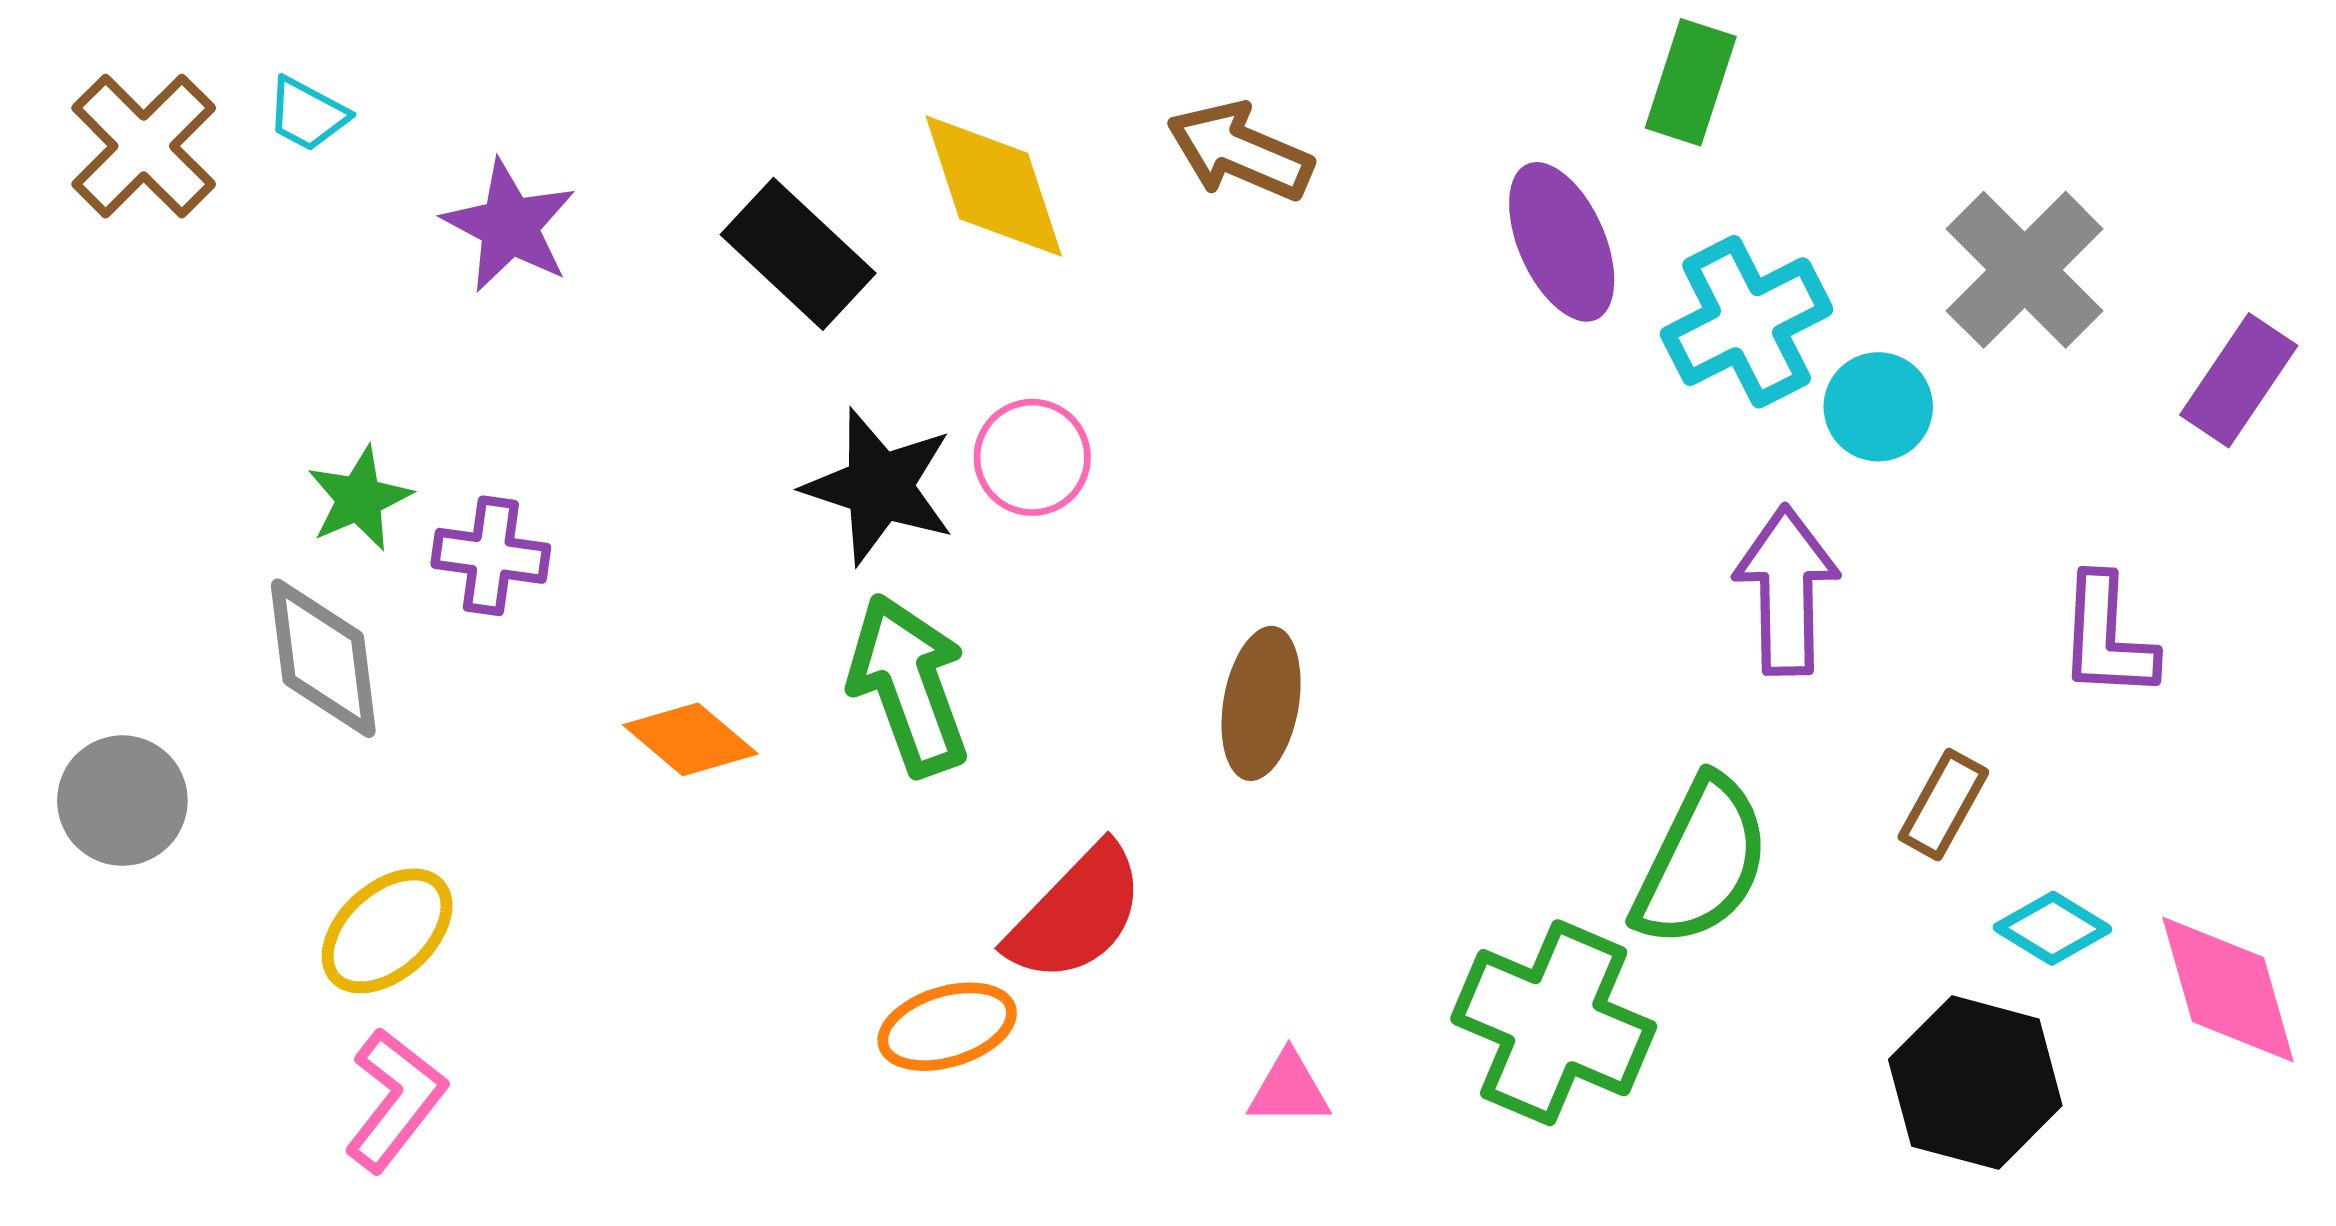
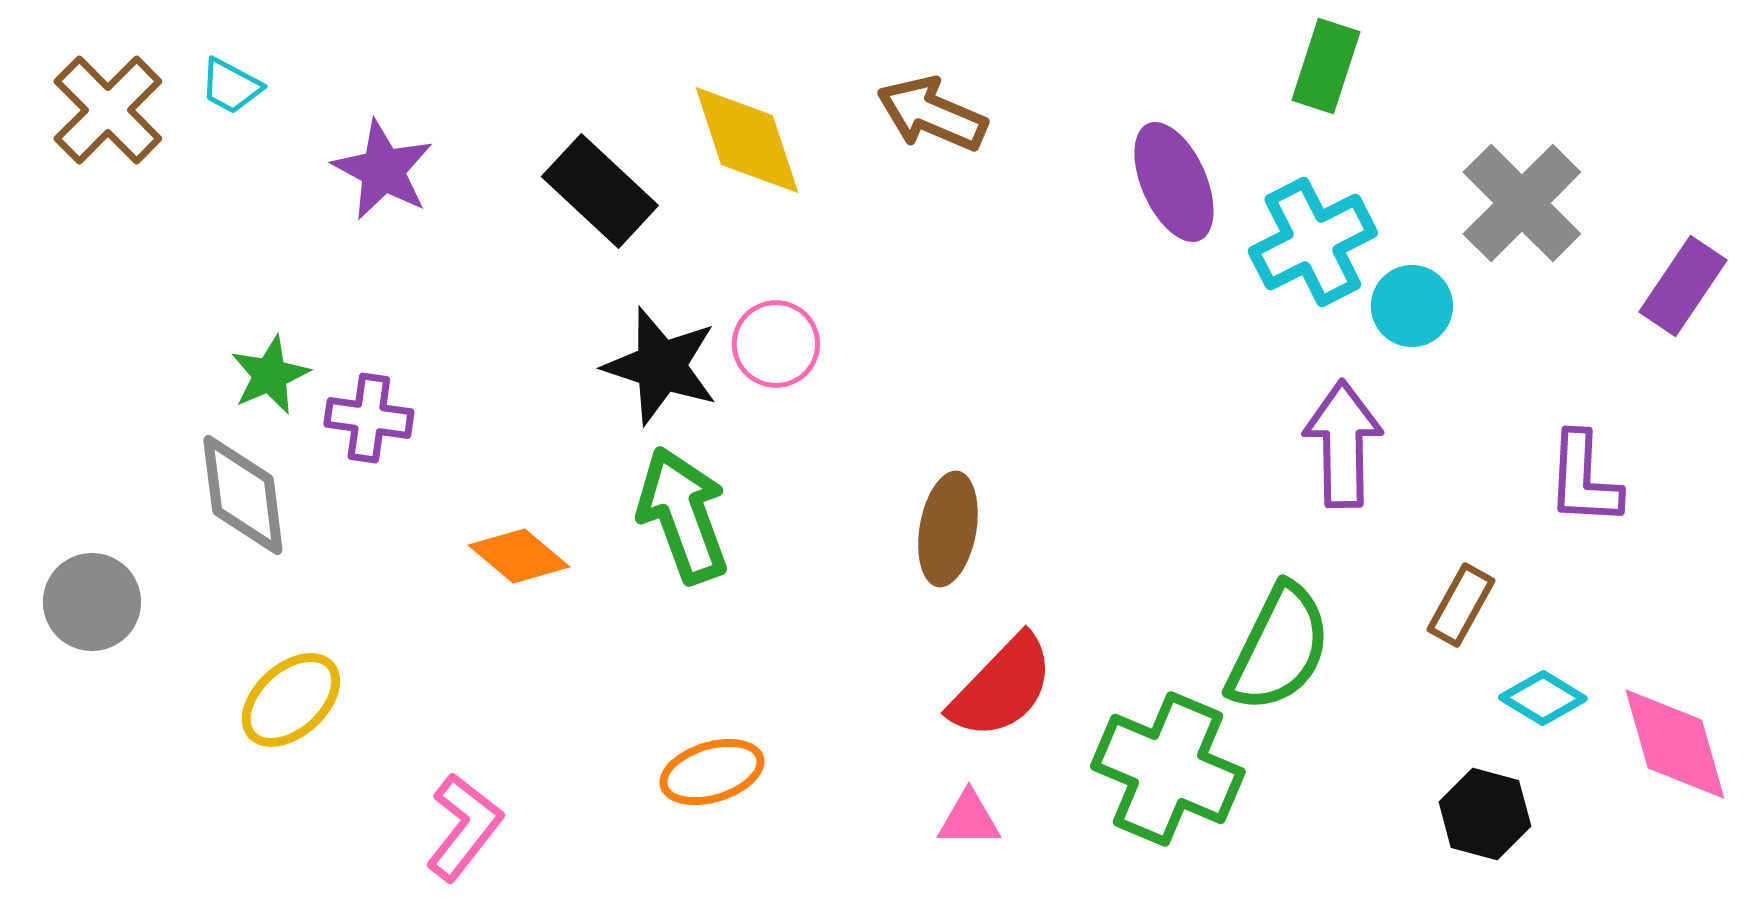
green rectangle: (1691, 82) -> (1326, 66), moved
red semicircle: (1076, 914) -> (1002, 687), moved
black hexagon: (1975, 1083) -> (1485, 814), size x0.7
pink L-shape: (395, 1100) -> (464, 827), moved

